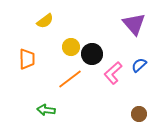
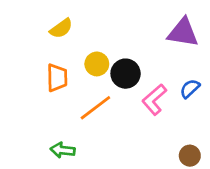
purple triangle: (134, 24) -> (183, 33), turned -40
orange trapezoid: (27, 59) -> (57, 78), moved

